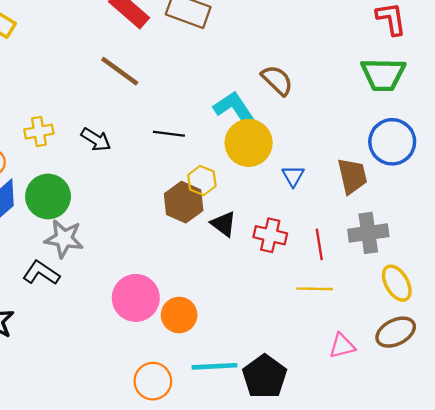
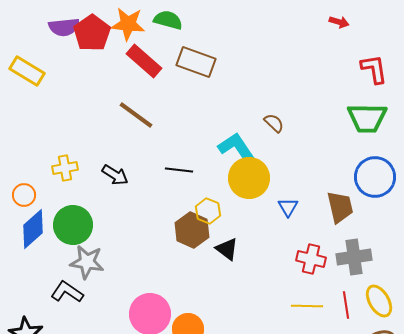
brown semicircle: (277, 80) -> (274, 123), size x0.7
red cross: (270, 235) -> (311, 259), moved
red line: (319, 244) -> (346, 305), moved

